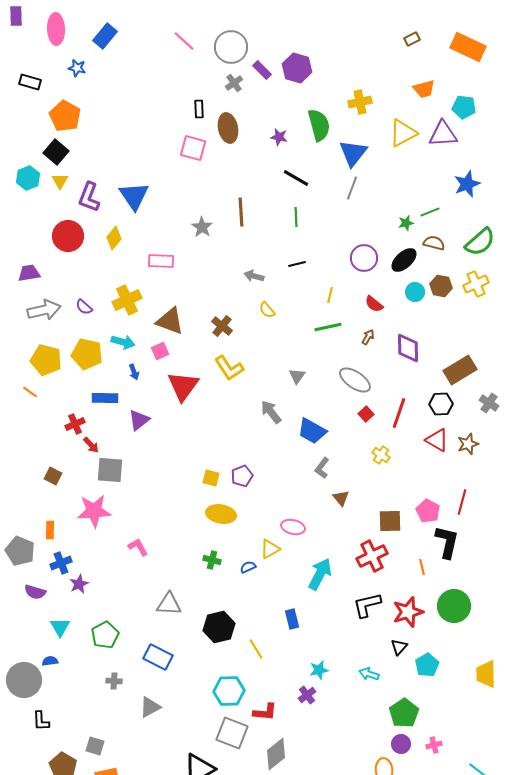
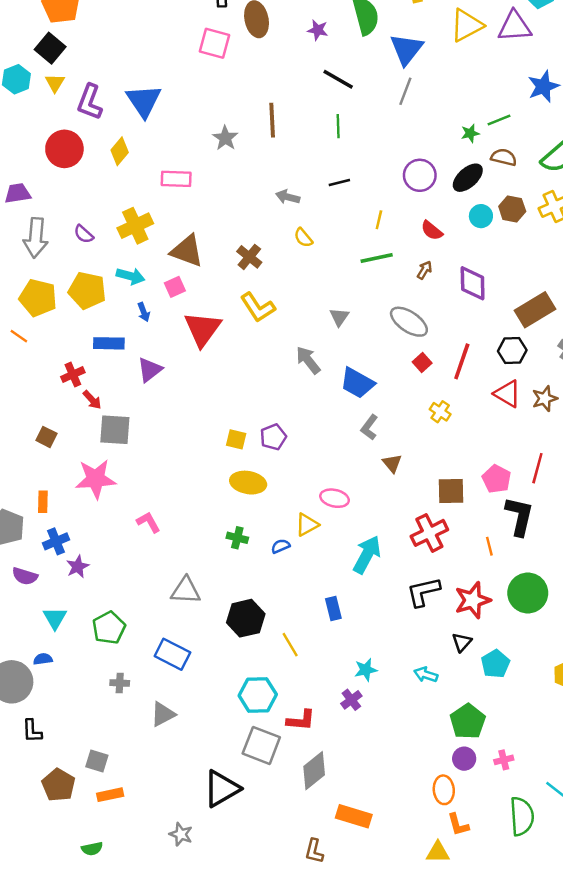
gray arrow: (44, 310) -> (36, 238), turned 108

